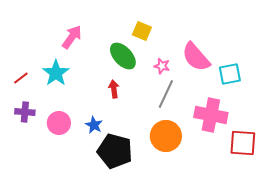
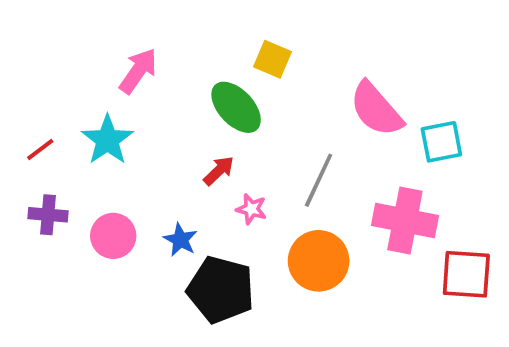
pink star: (162, 66) -> (251, 209), moved
red arrow: (114, 89) -> (219, 171), turned 54

